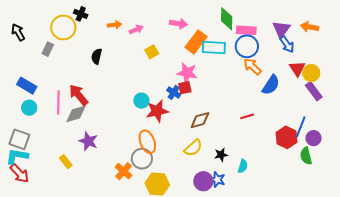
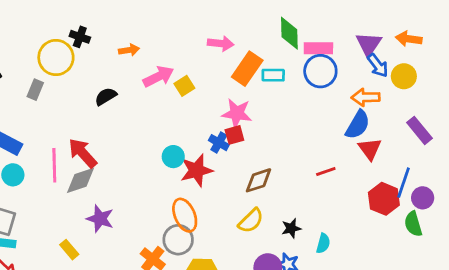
pink arrow: (136, 29) -> (158, 77), moved, size x1.5
cyan rectangle: (214, 47) -> (273, 75), size x0.7
black semicircle: (97, 56) -> (106, 96), turned 49
orange arrow: (252, 66) -> (366, 97), moved, turned -42
red triangle: (297, 69) -> (370, 149), moved
yellow circle: (311, 73) -> (404, 76), moved

